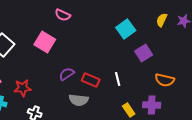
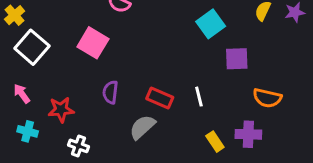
purple square: (144, 53) -> (237, 59), turned 30
purple semicircle: (67, 74) -> (110, 92), moved, turned -49
gray semicircle: (79, 100) -> (142, 127), turned 132

